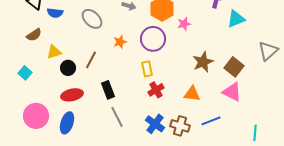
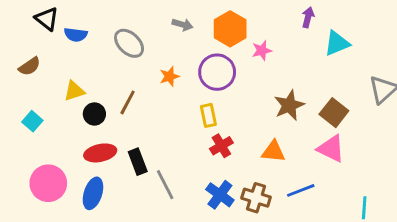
brown semicircle: (34, 35) -> (30, 66), moved
black rectangle: (108, 90) -> (138, 162), moved

